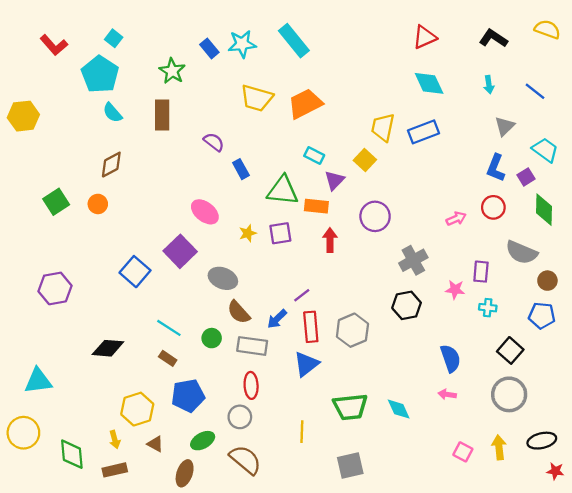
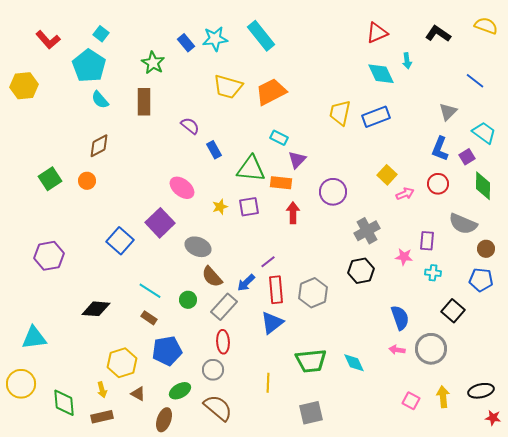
cyan arrow: (489, 85) -> (407, 61), moved
yellow hexagon: (23, 116) -> (24, 86), moved
yellow square: (365, 160) -> (387, 175), moved
gray rectangle: (252, 346) -> (224, 307), turned -56
gray circle: (509, 394) -> (431, 349), moved

